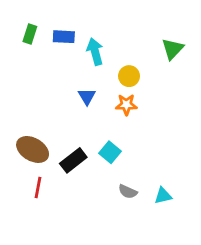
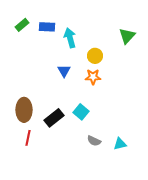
green rectangle: (30, 34) -> (22, 25), turned 32
brown ellipse: (33, 149) -> (24, 110), turned 60

